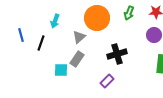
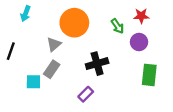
green arrow: (129, 13) -> (117, 26), moved, turned -56
cyan arrow: (55, 21) -> (26, 14), moved

